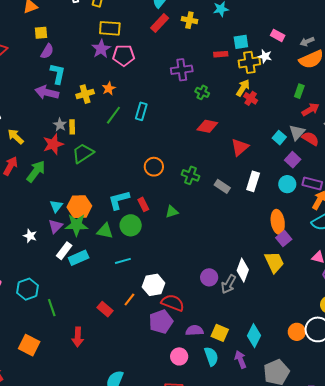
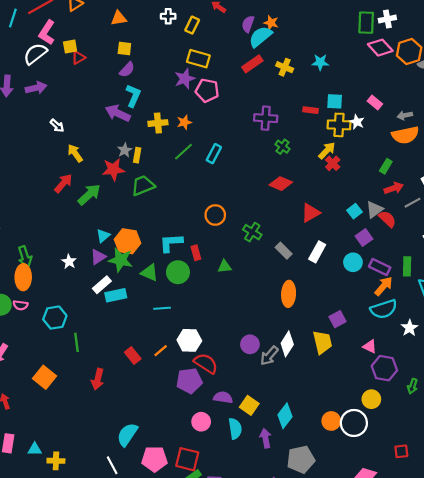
orange ellipse: (278, 222) -> (289, 294), moved

